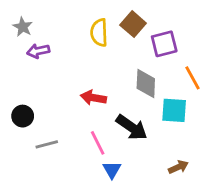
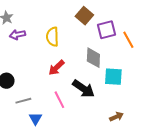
yellow semicircle: (99, 33) -> (52, 37), moved
orange line: (192, 78) -> (128, 40), moved
red arrow: (93, 98) -> (56, 68), turned -54
blue triangle: (112, 170) -> (35, 119), moved

